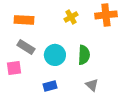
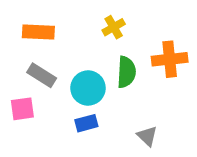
orange cross: (106, 15) -> (170, 59), moved
green semicircle: (84, 55) -> (126, 72), moved
blue rectangle: (50, 86) -> (86, 123), moved

